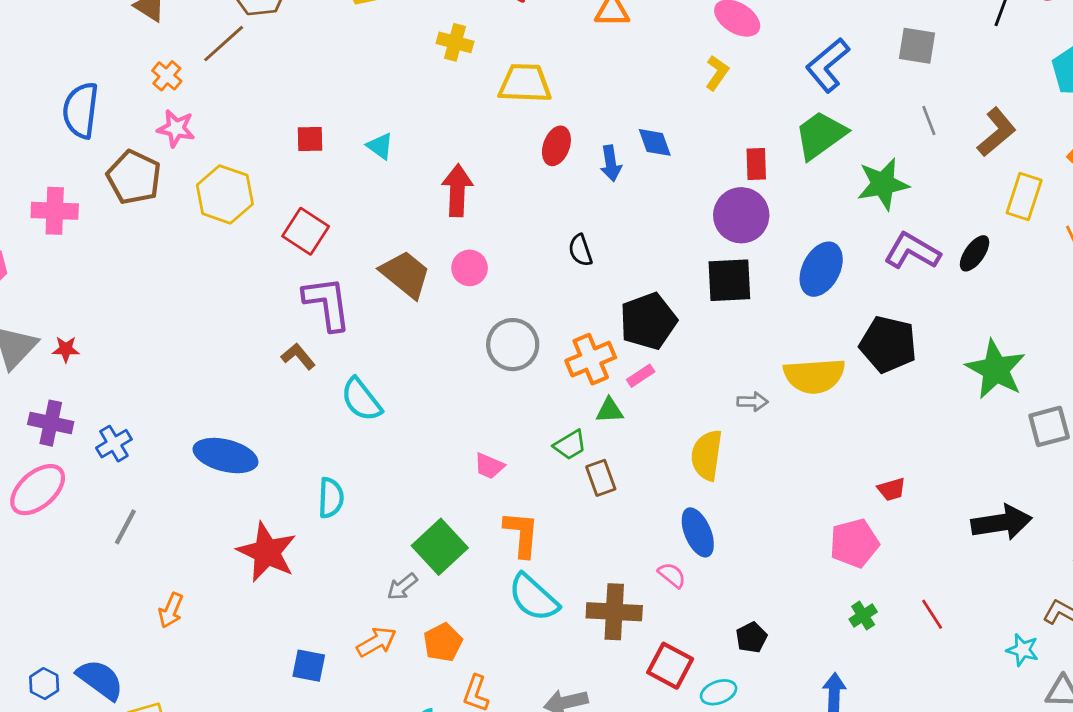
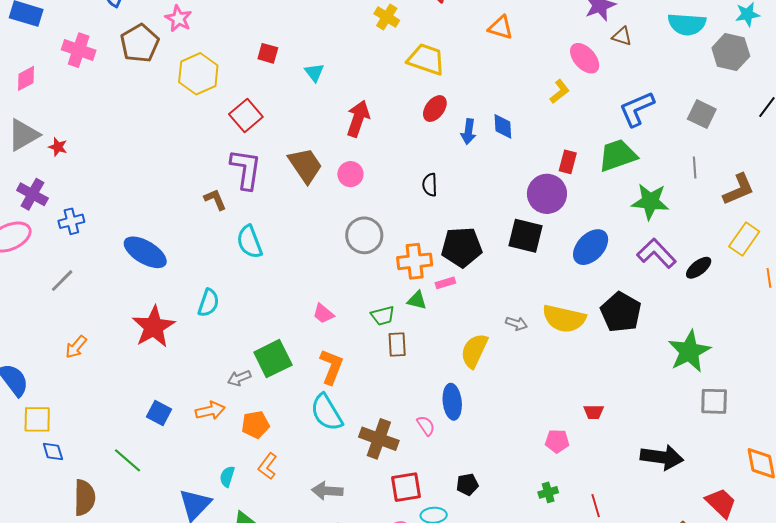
pink pentagon: (854, 543) -> (557, 441), size x0.7
red square: (670, 666) -> (406, 487), turned 36

